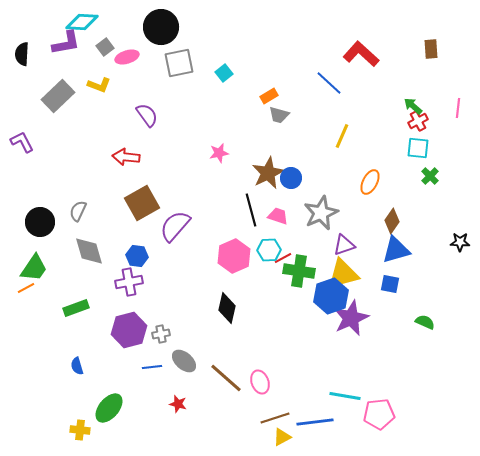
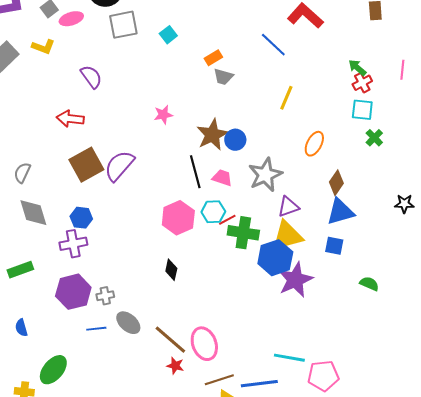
purple semicircle: (175, 226) -> (119, 166), moved
black diamond: (227, 308) -> (171, 270), size x0.7
pink ellipse: (260, 382) -> (204, 344), size x1.4
red star: (178, 404) -> (175, 366), moved

